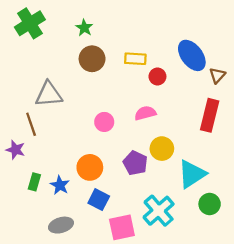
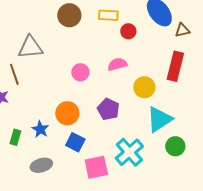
brown triangle: (217, 75) -> (182, 30), turned 35
yellow circle: (162, 149) -> (144, 87), moved
green rectangle: (34, 182) -> (15, 137), moved

